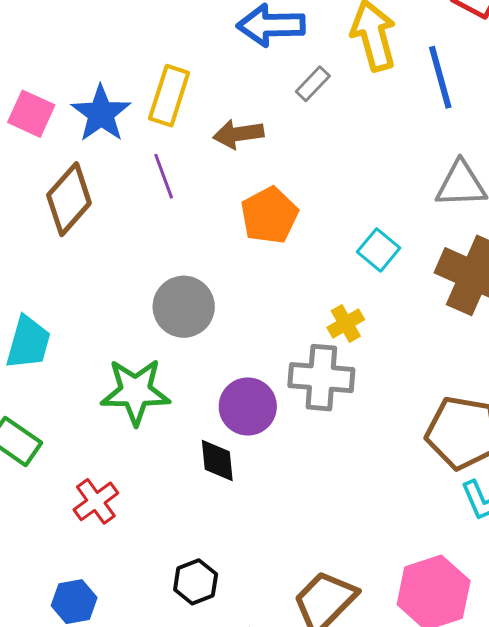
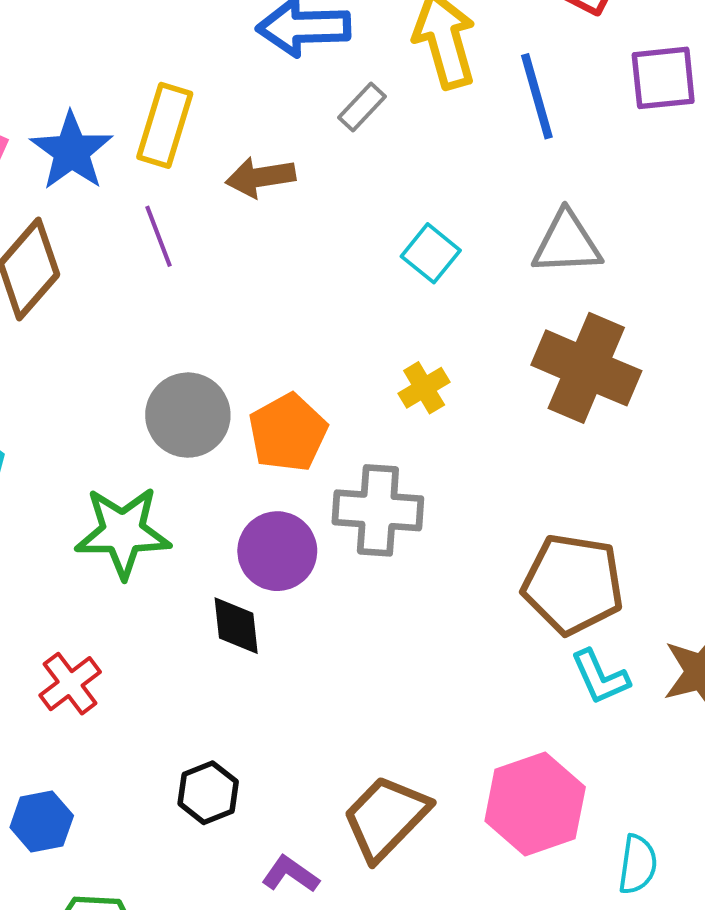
orange pentagon: (269, 215) -> (288, 433), moved
cyan square: (379, 250) -> (431, 253), moved
yellow cross: (346, 323) -> (424, 388), moved

